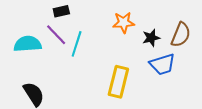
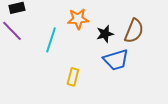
cyan line: (77, 44) -> (51, 40), moved
yellow rectangle: (118, 82) -> (73, 77), size x0.6

